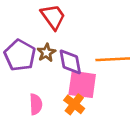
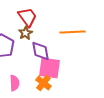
brown star: (46, 53) -> (25, 33), moved
orange line: (113, 59) -> (72, 32), moved

